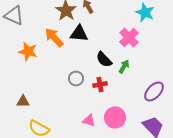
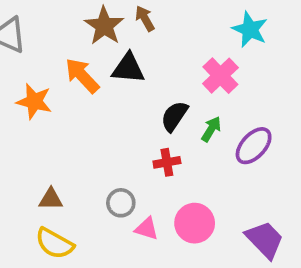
black semicircle: (104, 59) -> (174, 116), turned 78
gray circle: (76, 78) -> (121, 203), moved
purple ellipse: (154, 91) -> (254, 146), moved
brown triangle: (23, 101) -> (51, 199), moved

